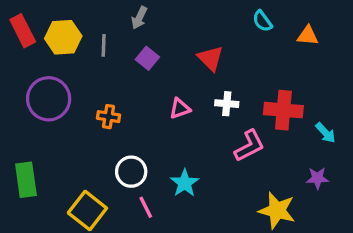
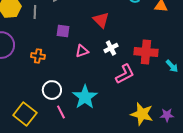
purple square: (147, 58) -> (63, 31), moved, turned -32
white cross: (227, 104) -> (111, 48), turned -32
purple star: (317, 178) -> (167, 115), moved
cyan star: (185, 183) -> (85, 97), size x1.4

